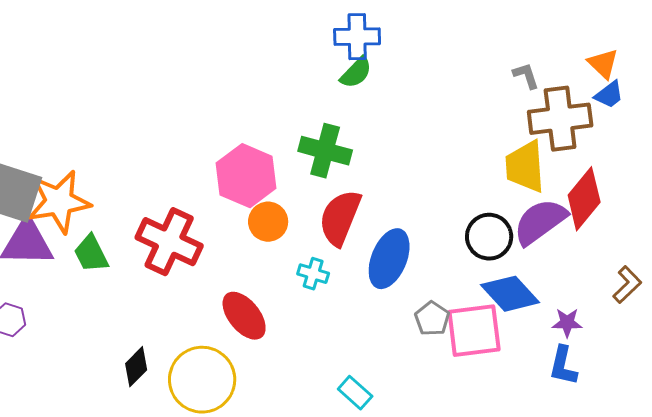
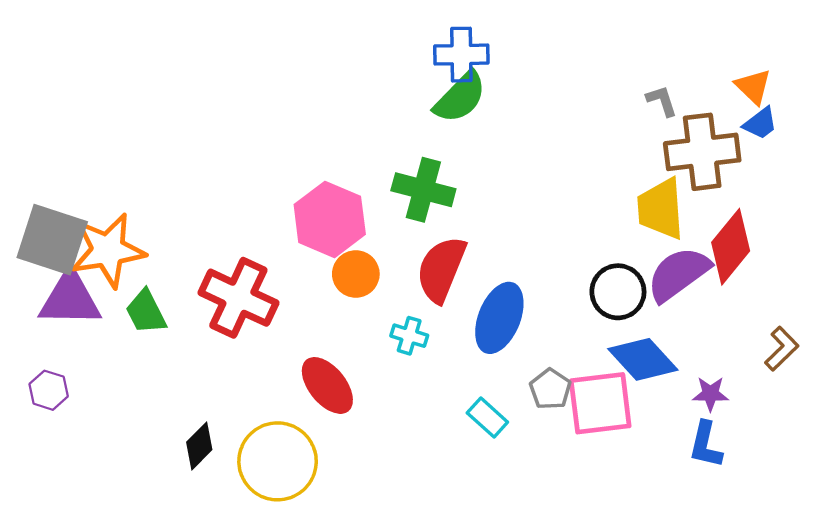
green semicircle: (356, 73) -> (460, 97), size x1.4
cyan rectangle: (355, 393) -> (487, 418), moved

